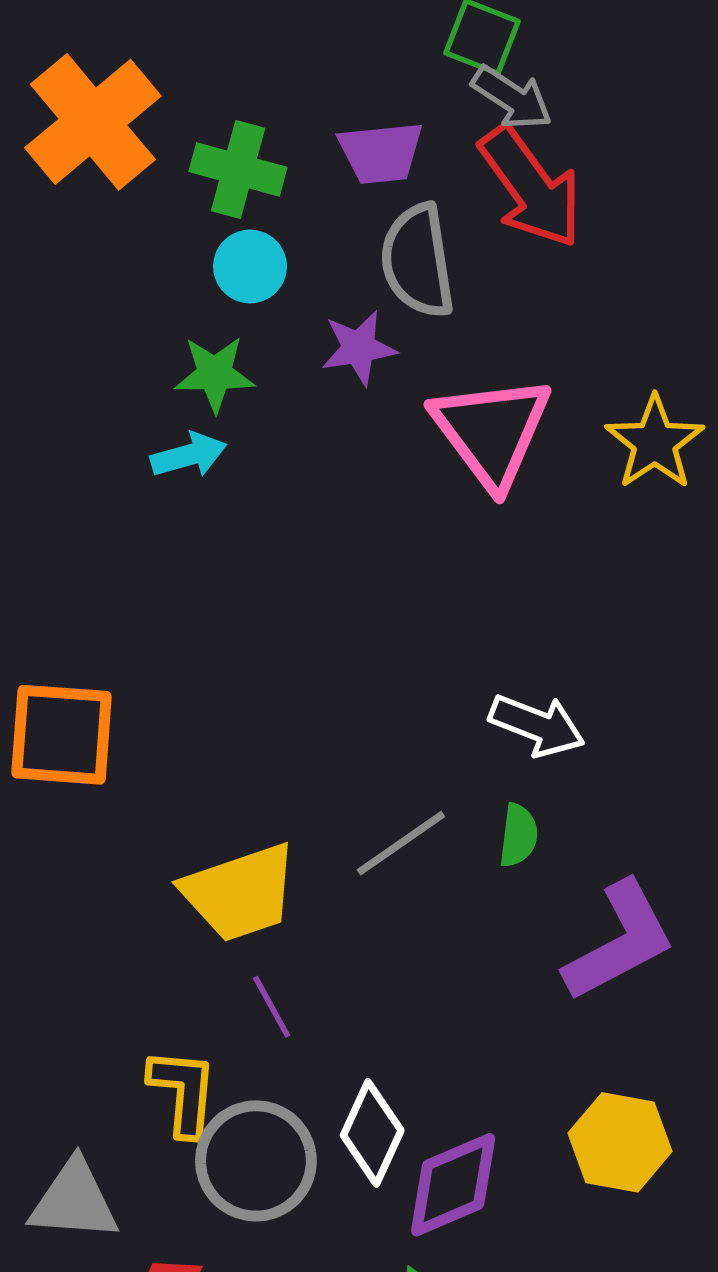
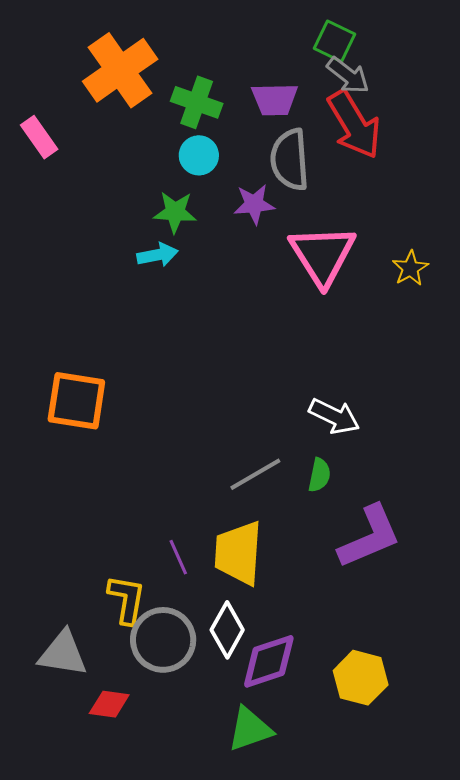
yellow star: (655, 443) -> (410, 268), size x0.7
yellow trapezoid: (240, 893) -> (238, 553), moved, turned 108
yellow hexagon: (620, 1142) -> (361, 678), moved

